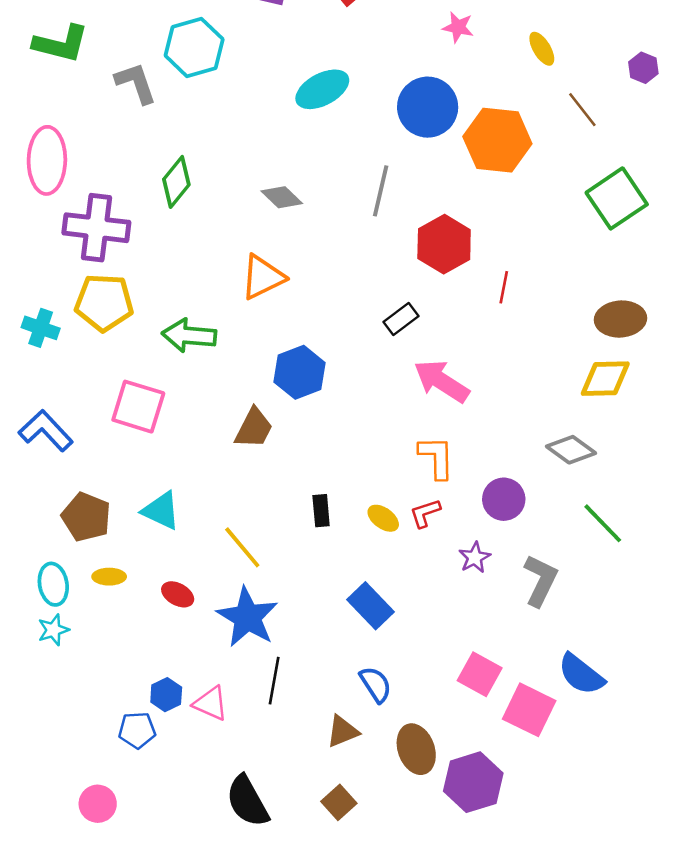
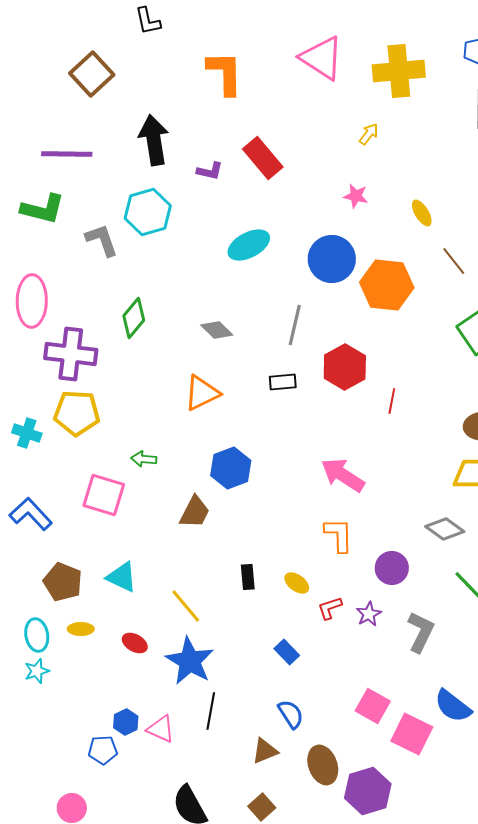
black rectangle: (401, 319) -> (283, 382), moved, turned 32
green arrow: (189, 336) -> (144, 459), moved, size x0.6
red L-shape: (425, 513) -> (330, 608), moved
blue rectangle: (371, 606) -> (287, 652), size x0.7

